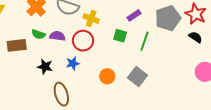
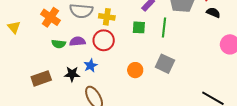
brown rectangle: (17, 45) -> (41, 78), moved
blue star: (73, 63) -> (91, 66), moved

